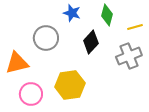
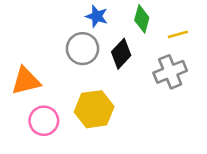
gray circle: (46, 38) -> (83, 49), moved

